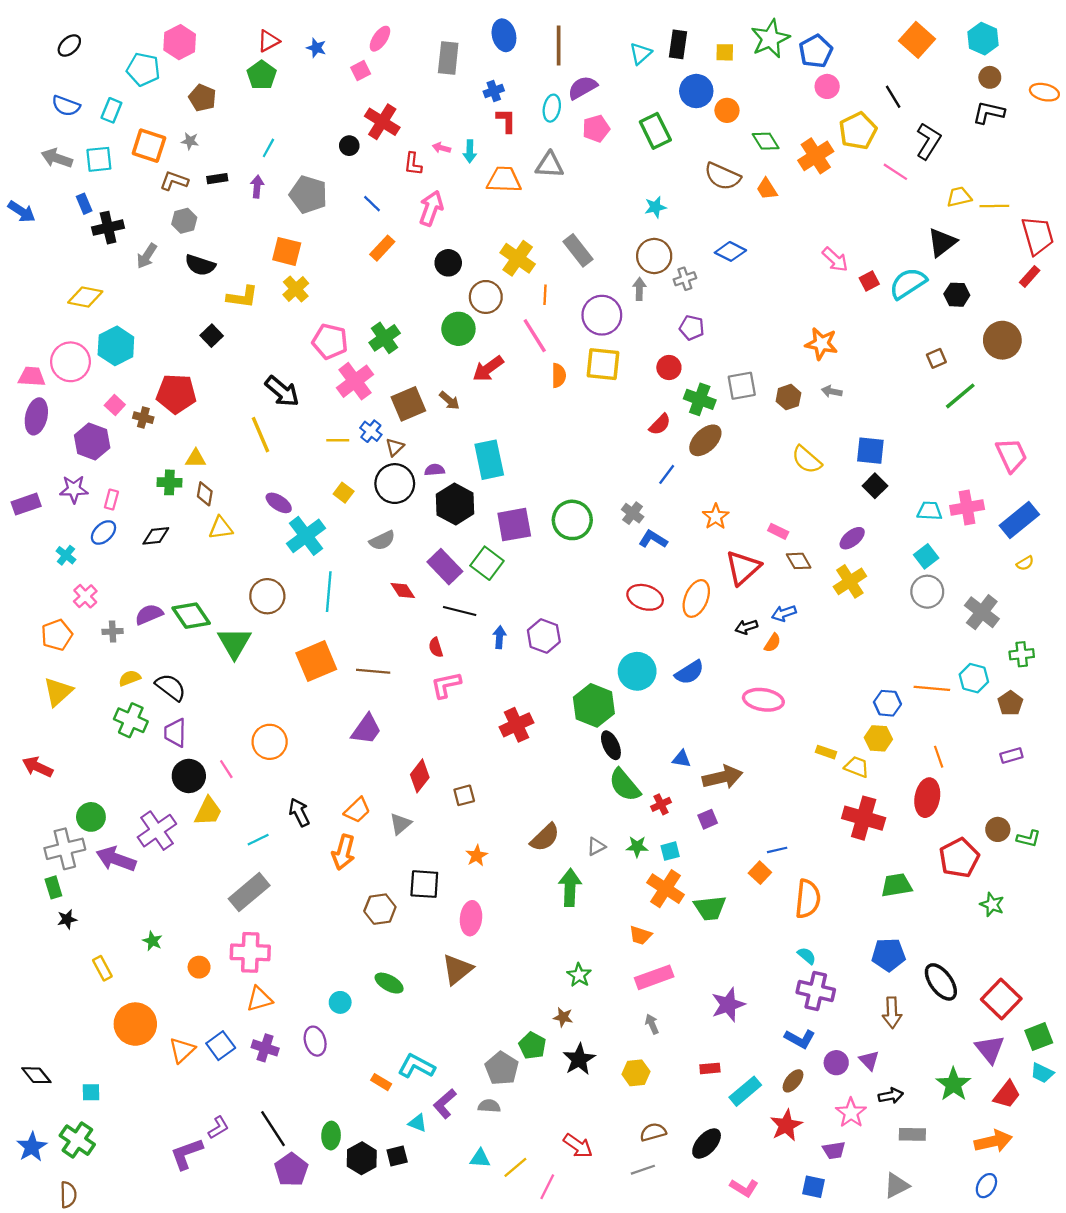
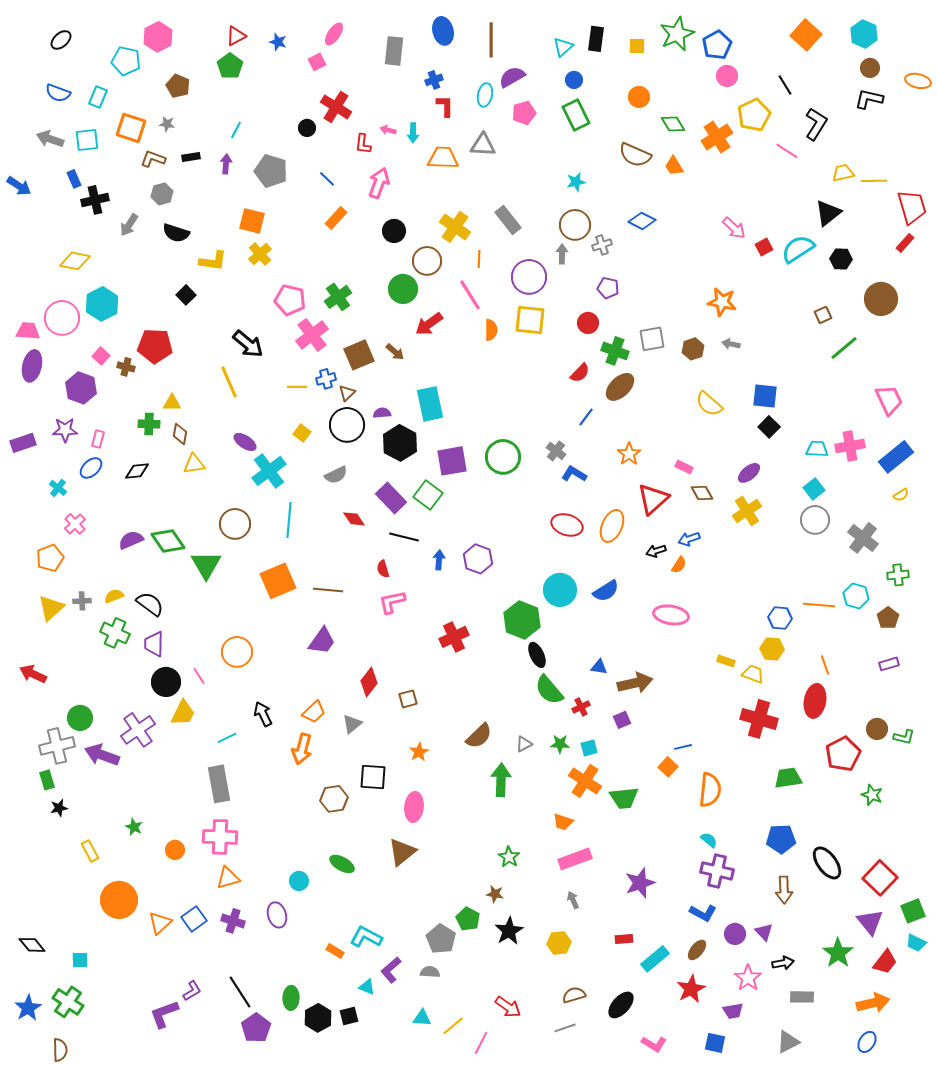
blue circle: (696, 91) -> (574, 80), moved, size x0.6
blue cross: (371, 431) -> (326, 379), turned 36
gray cross: (113, 631) -> (82, 601), moved
gray rectangle: (249, 892) -> (219, 784), turned -60

